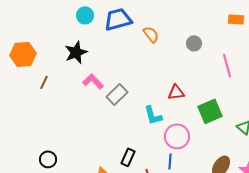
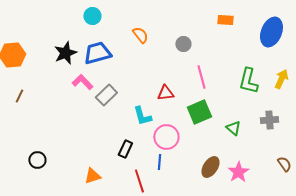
cyan circle: (85, 15) -> (92, 16), moved
blue trapezoid: (118, 19) -> (97, 53), moved
pink line: (227, 65) -> (201, 77), moved
brown line: (44, 82) -> (19, 96), moved
black rectangle: (128, 157) -> (125, 149), moved

